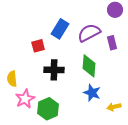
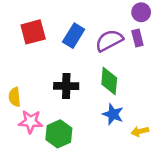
purple rectangle: (112, 43) -> (137, 38), moved
red square: (38, 46) -> (33, 32), moved, size x1.5
pink star: (25, 99) -> (31, 122), turned 30

